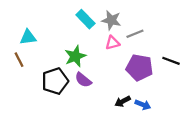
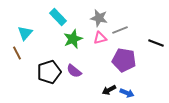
cyan rectangle: (85, 19) -> (58, 17), moved
cyan triangle: (28, 37) -> (25, 33), turned -42
green star: (75, 56) -> (73, 39), moved
black line: (171, 61) -> (156, 43), moved

